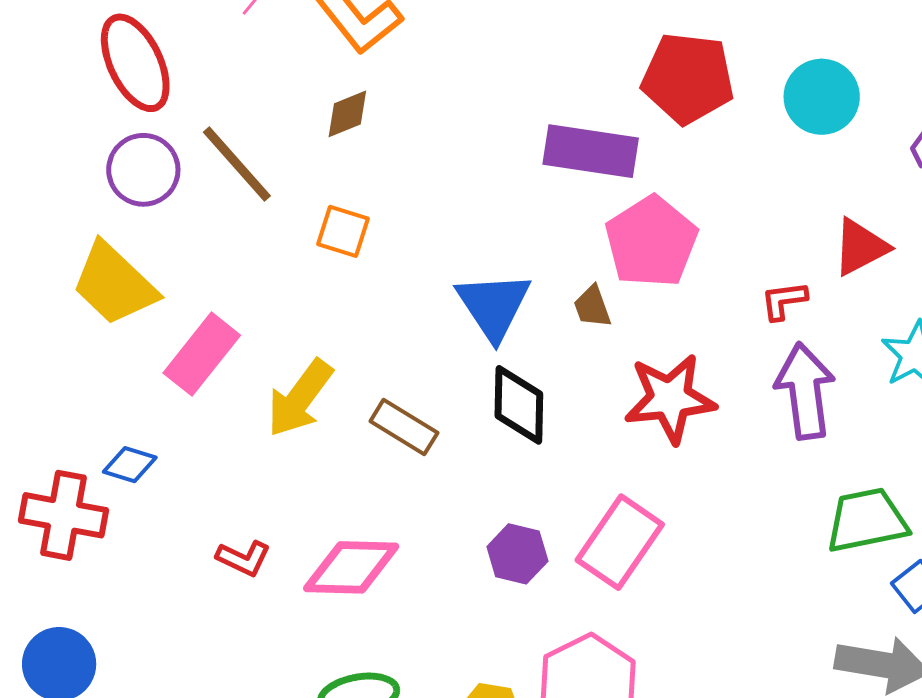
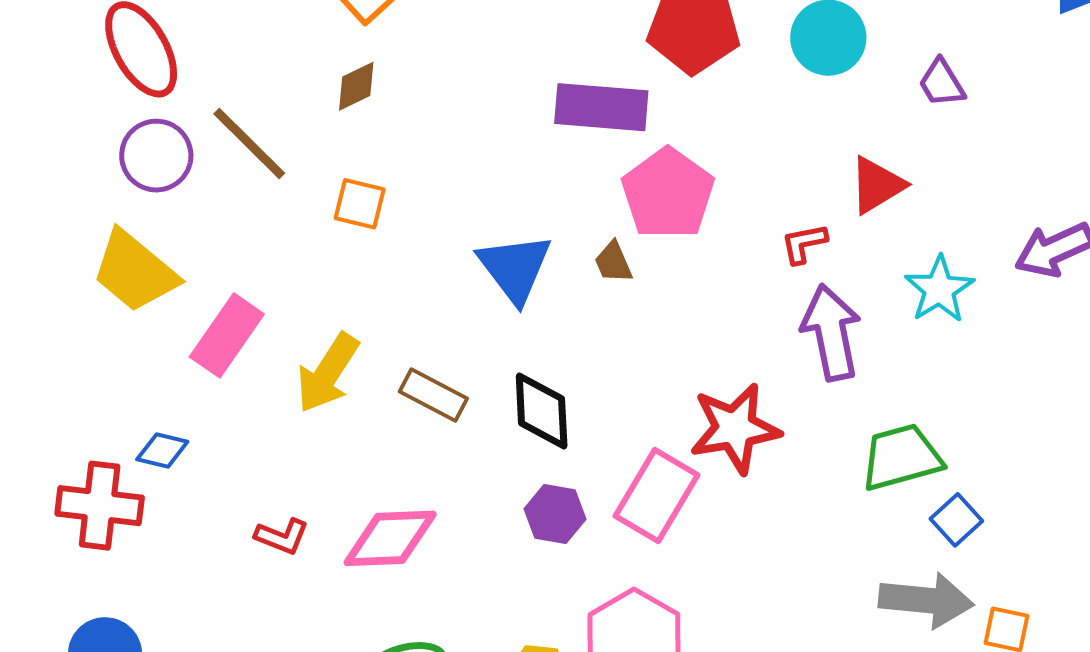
red star: (670, 399) -> (735, 428), moved
black diamond: (519, 405) -> (542, 411), moved

